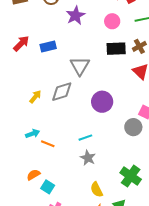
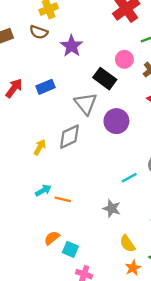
pink circle: (112, 21) -> (124, 59), moved
black rectangle: (116, 49) -> (105, 79), moved, turned 48
purple circle: (102, 102) -> (116, 121), moved
cyan line: (85, 138) -> (129, 178), moved

